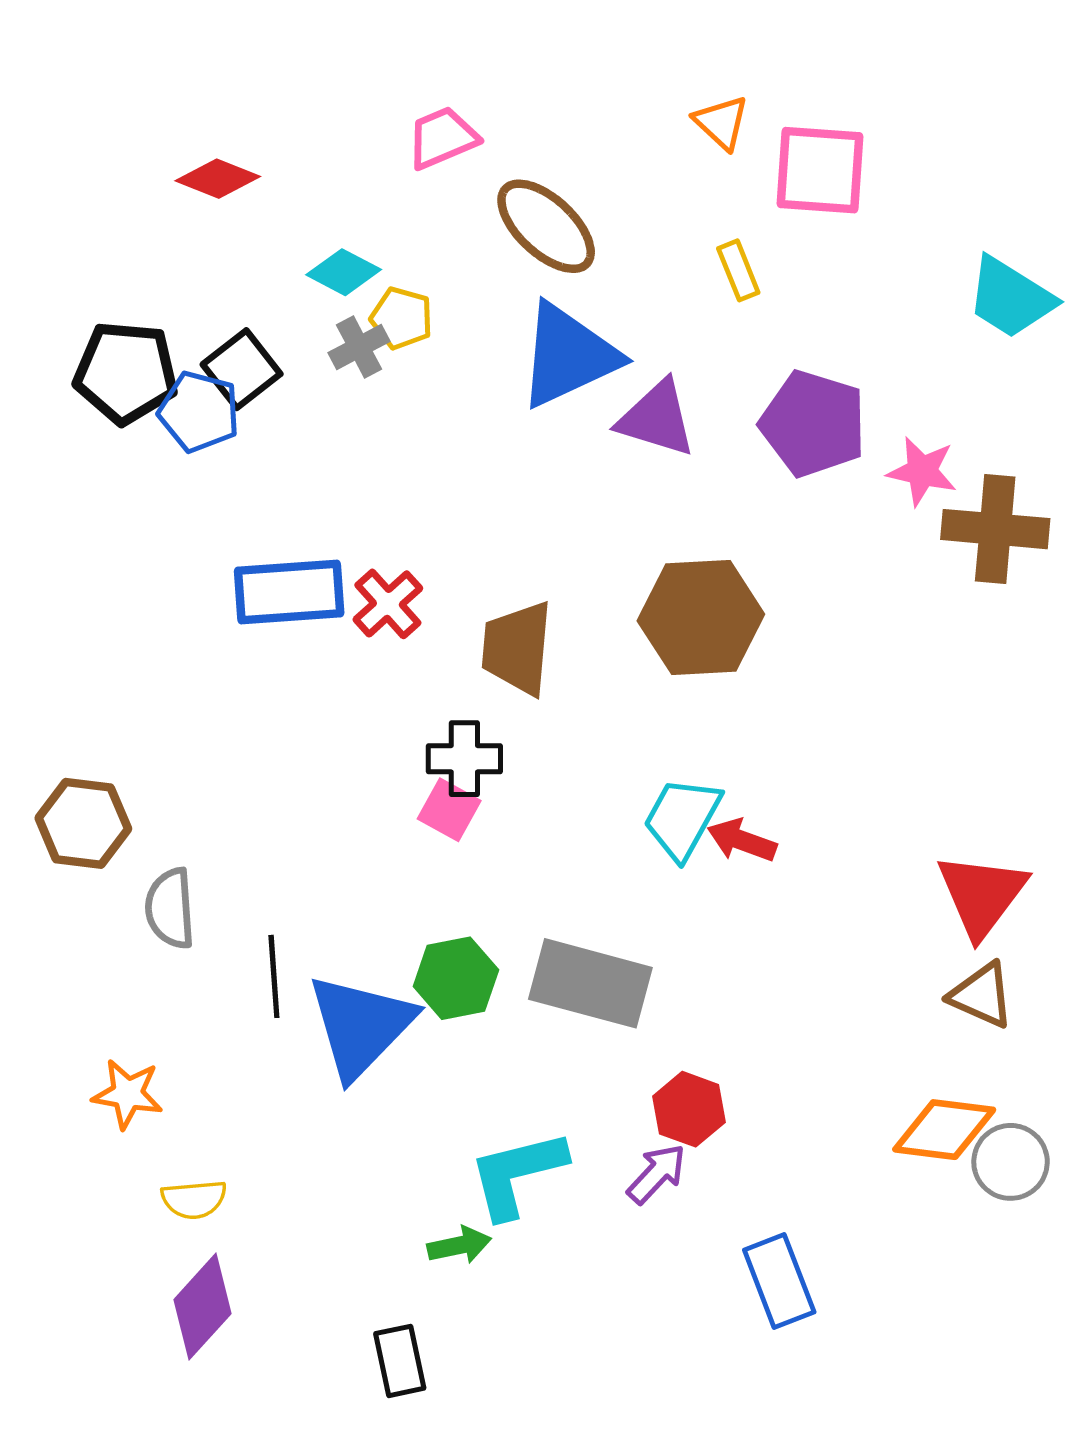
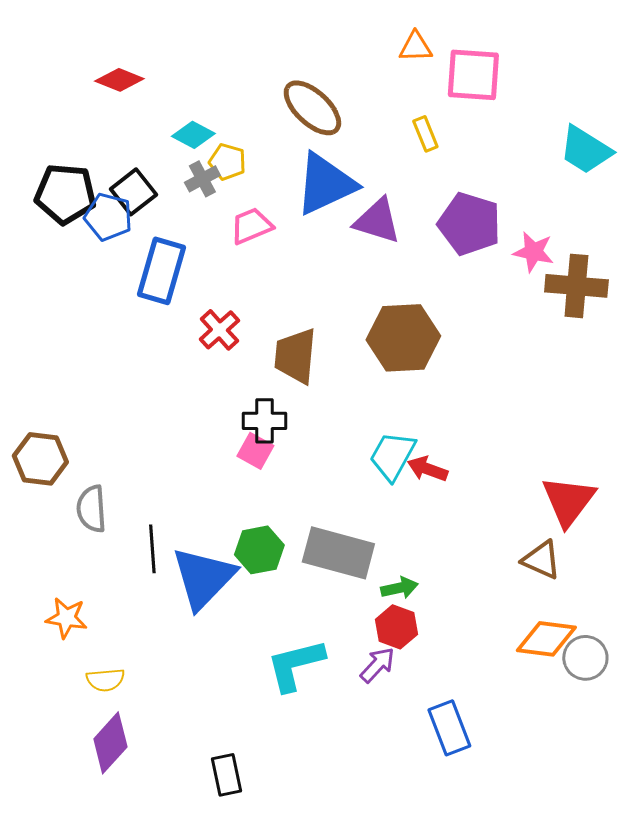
orange triangle: (721, 122) -> (415, 47), turned -45
pink trapezoid: (442, 138) -> (251, 226), moved
blue rectangle: (289, 592) -> (161, 271), moved, turned -70
brown triangle: (982, 995) -> (541, 560), moved
green arrow: (459, 1245) -> (399, 588), moved

